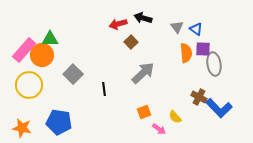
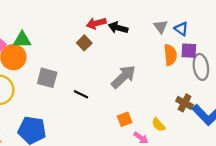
black arrow: (143, 18) -> (118, 28), moved
brown square: (131, 42) -> (84, 43), moved
gray square: (73, 74) -> (47, 78), turned -30
black line: (104, 89) -> (81, 94), turned -56

